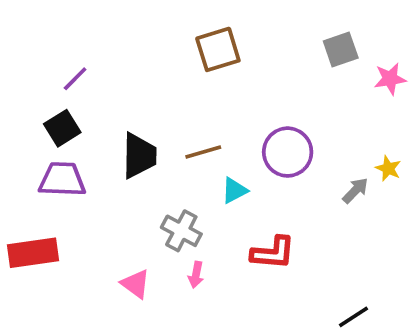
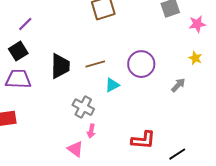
yellow star: (388, 169) -> (195, 58), moved
red L-shape: (273, 253) -> (143, 140), moved
pink triangle: (136, 284) -> (75, 149), moved

